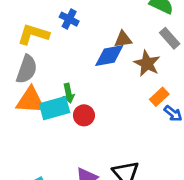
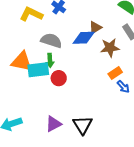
brown triangle: (123, 39) -> (95, 28), turned -32
brown star: (147, 63) -> (110, 48), turned 30
gray semicircle: (27, 69) -> (51, 41), moved, turned -100

